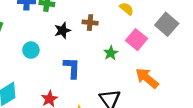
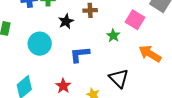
cyan circle: (31, 50) -> (40, 44), size x1.5
blue L-shape: (72, 68) -> (80, 54), turned -90

